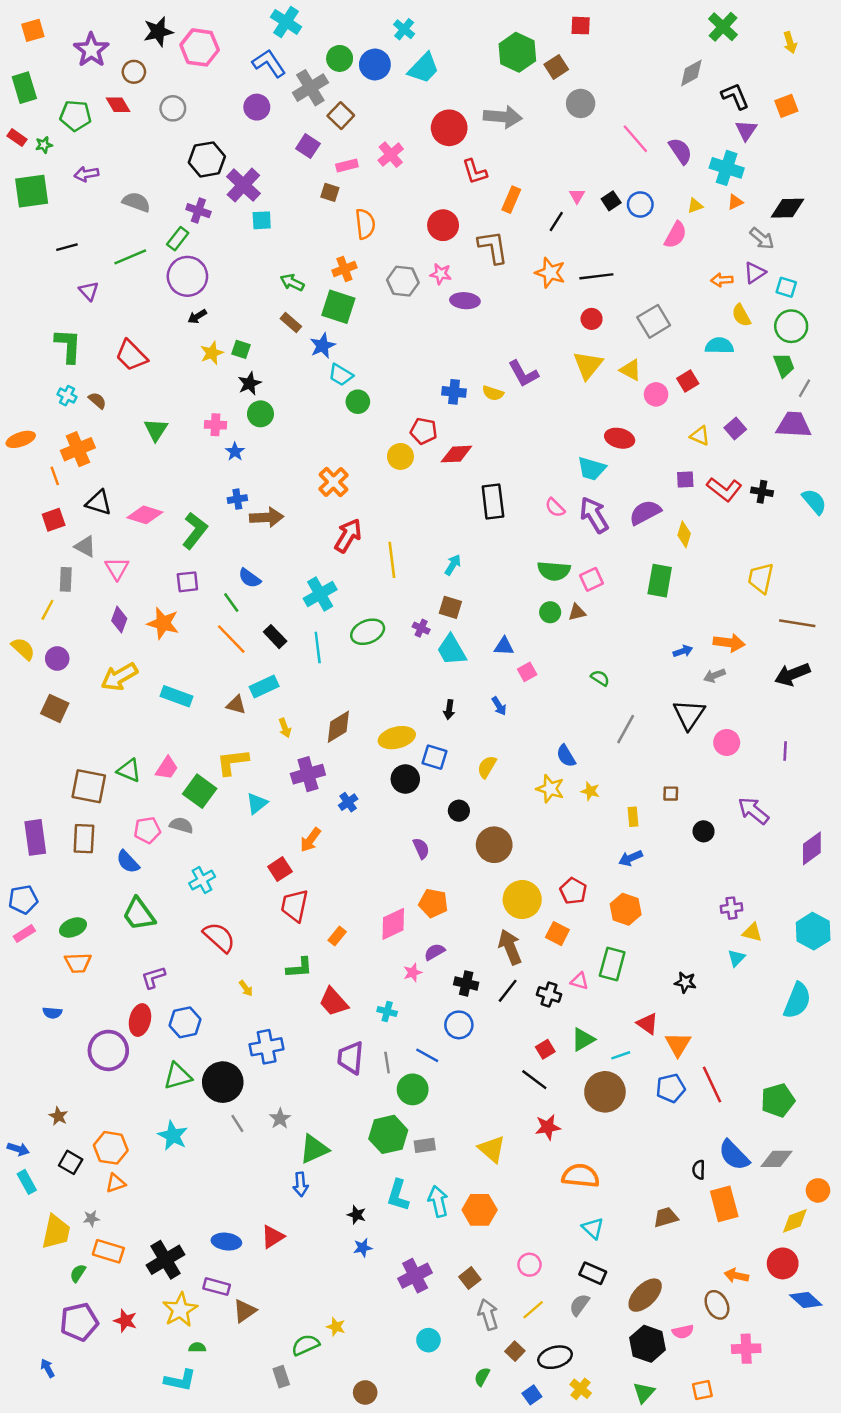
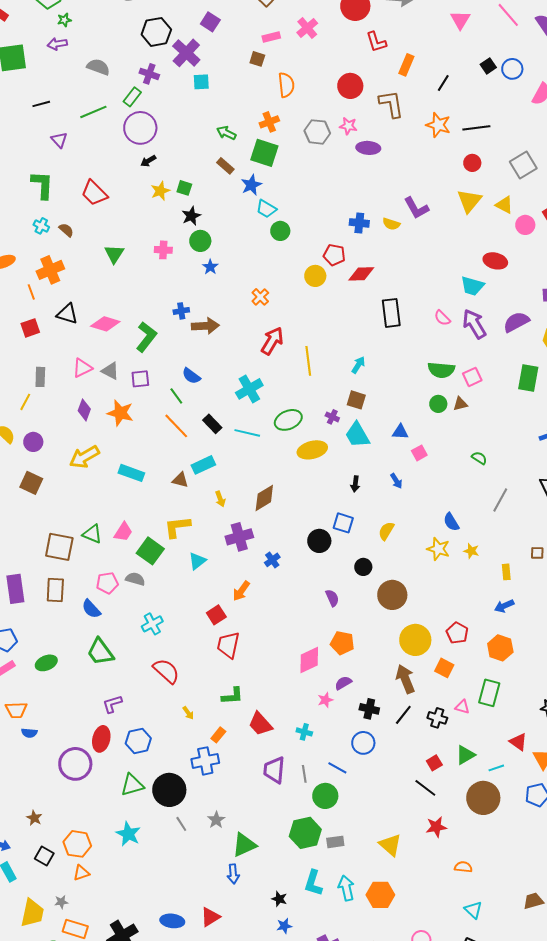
green star: (44, 145) -> (64, 20), moved
purple square: (308, 146) -> (210, 22), moved
pink triangle: (577, 196) -> (460, 20), moved, size x1.5
blue star: (235, 452) -> (210, 267), moved
orange cross: (334, 482) -> (260, 297), size x0.7
gray triangle: (85, 547) -> (110, 371), moved
pink triangle: (117, 568) -> (82, 368), turned 35
cyan line: (318, 648) -> (247, 433), turned -70
yellow ellipse: (397, 738) -> (312, 450), moved
orange rectangle: (337, 936) -> (218, 735), moved
orange trapezoid: (78, 963) -> (16, 710), moved
orange semicircle: (581, 1176) -> (463, 867), size x0.6

